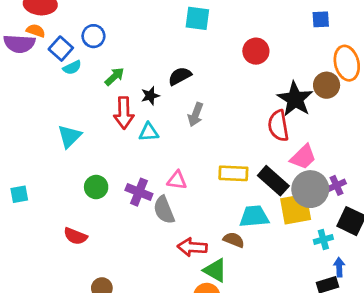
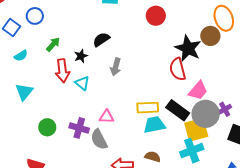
cyan semicircle: (72, 67) -> (21, 56), moved
cyan triangle: (149, 132) -> (82, 83), turned 49
cyan trapezoid: (254, 216) -> (154, 125), moved
cyan cross: (323, 239) -> (192, 151), moved, size x1.6

